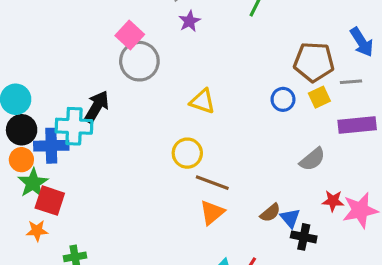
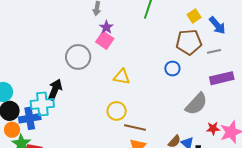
pink square: (130, 35) -> (105, 40), moved
yellow square: (319, 97) -> (194, 16), moved
gray semicircle: (312, 159) -> (196, 104), size x1.4

